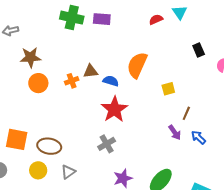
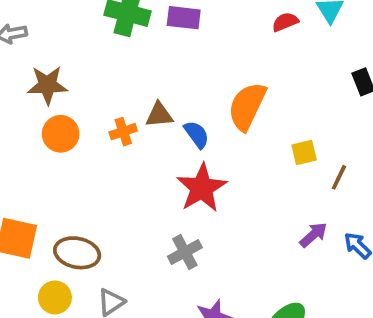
blue semicircle: (111, 81) -> (197, 134), turned 35
brown line: (186, 113) -> (339, 177), moved
purple arrow: (175, 132) -> (313, 235), turned -98

